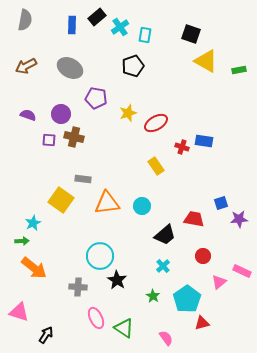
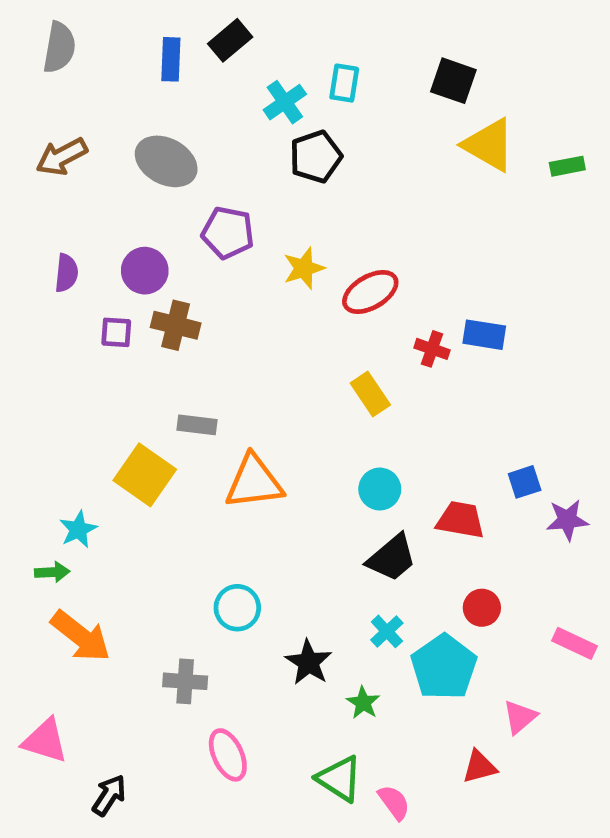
cyan cross: (120, 27) -> (285, 102), moved
purple semicircle: (28, 115) -> (66, 273), turned 77
cyan circle: (142, 206) -> (380, 489), moved
cyan circle: (100, 256) -> (237, 608), size x0.7
black star: (117, 280) -> (309, 662), moved
pink triangle: (219, 282) -> (520, 717), moved
cyan pentagon: (187, 299) -> (444, 667), moved
green triangle: (124, 328) -> (339, 779), moved

